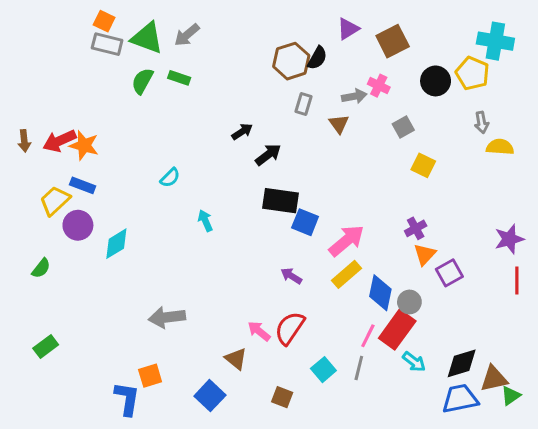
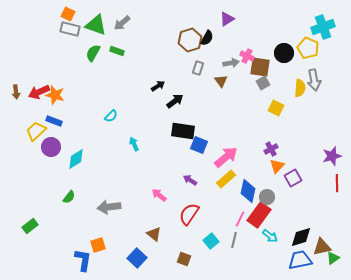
brown square: (393, 41) -> (260, 67), moved, turned 35
cyan cross: (495, 41) -> (323, 27), turned -30
gray arrow: (482, 122) -> (314, 80), size x1.5
yellow semicircle: (500, 147) -> (300, 88), moved, turned 90
green semicircle: (41, 268) -> (69, 197), moved
pink arrow: (259, 331) -> (159, 195), moved

